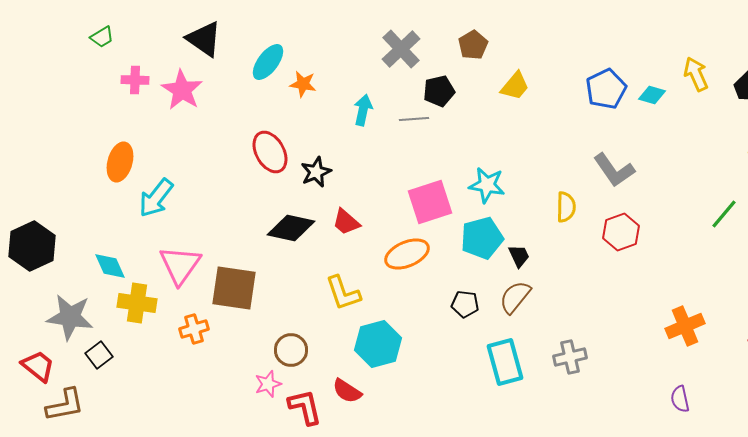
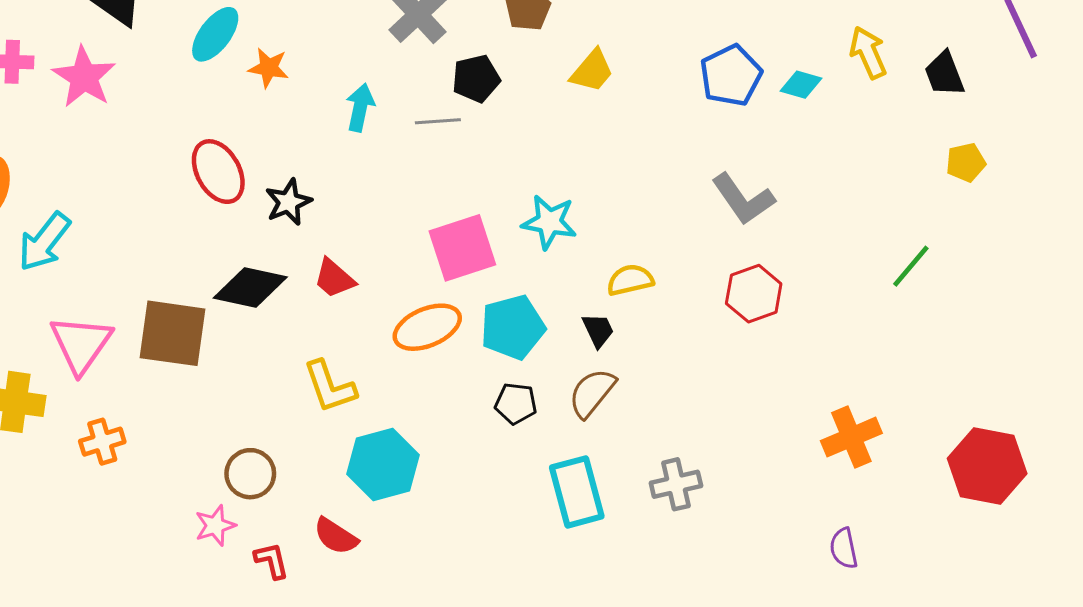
yellow semicircle: (566, 207) -> (630, 280), moved, turned -104
cyan pentagon: (482, 238) -> (513, 327), moved
brown square: (234, 288) -> (172, 333), moved
red L-shape: (305, 407) -> (272, 561), size x0.7

